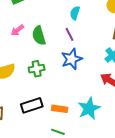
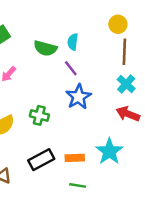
green semicircle: (39, 36) -> (45, 48), moved, turned -48
green cross: (37, 69) -> (39, 115), turned 35

